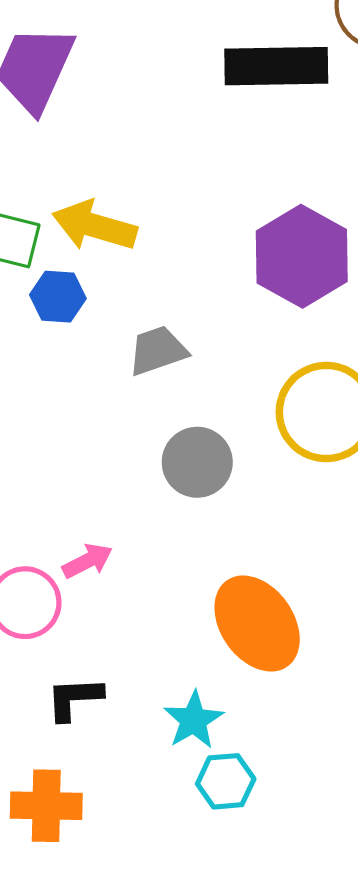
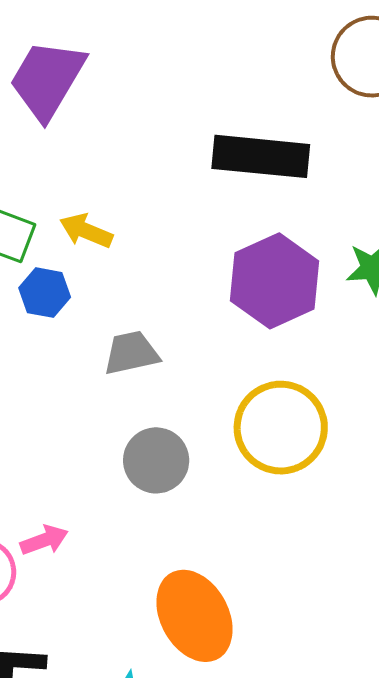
black rectangle: (276, 66) -> (261, 156), moved
yellow arrow: (95, 226) -> (86, 231), size x0.7

